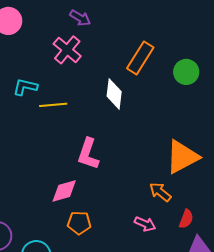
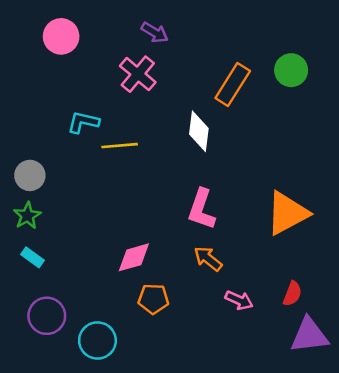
green circle: (186, 72) -> (291, 70), moved
pink L-shape: (88, 154) -> (201, 209), moved
orange arrow: (160, 192) -> (208, 259), moved

